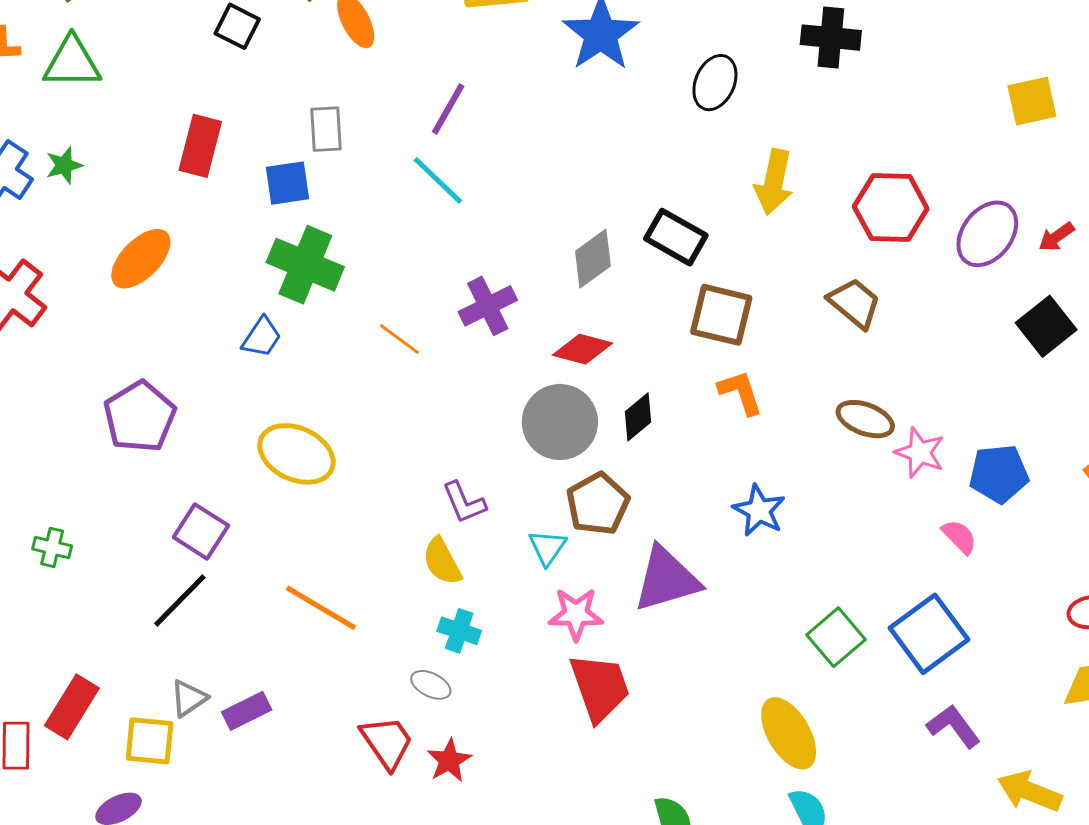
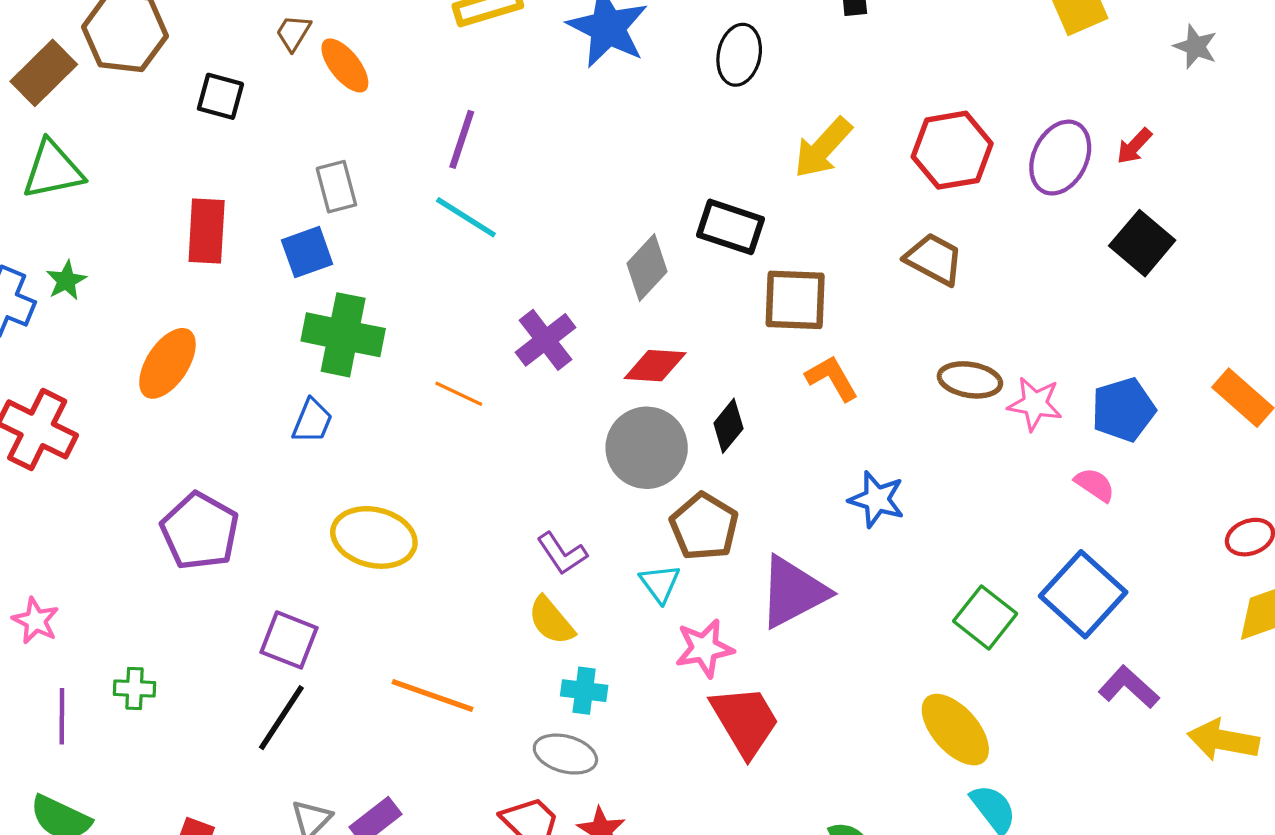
yellow arrow: (774, 182) -> (823, 148), turned 42
gray ellipse: (431, 685) -> (565, 754), size x1.4

